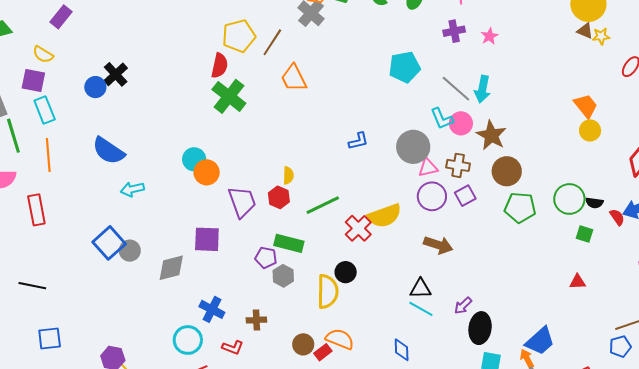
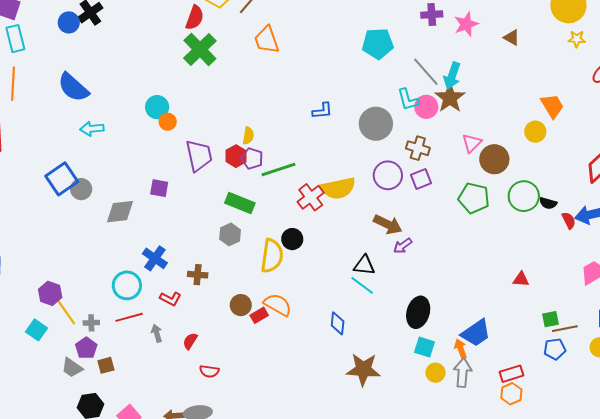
brown triangle: (585, 31) -> (512, 37), moved
pink star: (490, 36) -> (466, 24), size x1.4
yellow circle: (590, 130) -> (535, 132), moved
brown star: (491, 135) -> (450, 98), moved
pink triangle: (428, 168) -> (472, 143), moved, turned -40
brown circle: (507, 171) -> (494, 159), moved
orange circle: (207, 172) -> (168, 122), size x0.7
green square: (585, 234) -> (551, 319), moved, turned -36
purple square: (207, 239) -> (159, 188), size x0.7
purple pentagon: (266, 257) -> (252, 159), moved
purple arrow: (463, 306) -> (403, 246), moved

